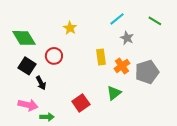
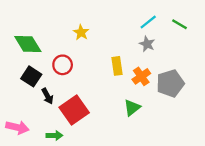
cyan line: (117, 19) -> (148, 22), moved
red square: (81, 103) -> (74, 110), moved, size x1.4
pink arrow: (28, 105) -> (17, 127), moved

